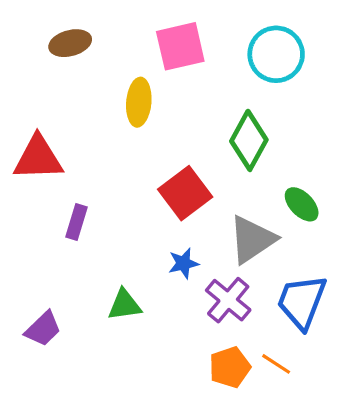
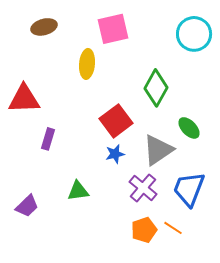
cyan circle: (276, 54) -> (194, 34), moved
blue star: (183, 263) -> (115, 154), moved

